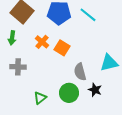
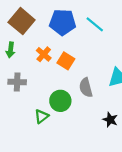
black star: (95, 90) -> (110, 120), moved
green circle: (69, 93) -> (60, 101), moved

